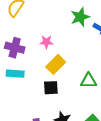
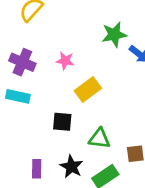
yellow rectangle: (56, 64) -> (88, 89), moved
green triangle: (89, 81) -> (99, 139), moved

